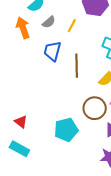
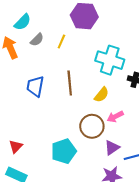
blue trapezoid: (52, 51) -> (35, 86), moved
red triangle: (21, 122) -> (16, 146), turned 40

